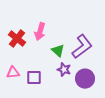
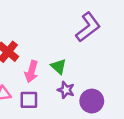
pink arrow: (40, 32) -> (31, 71), moved
purple L-shape: (82, 47) -> (88, 27), moved

